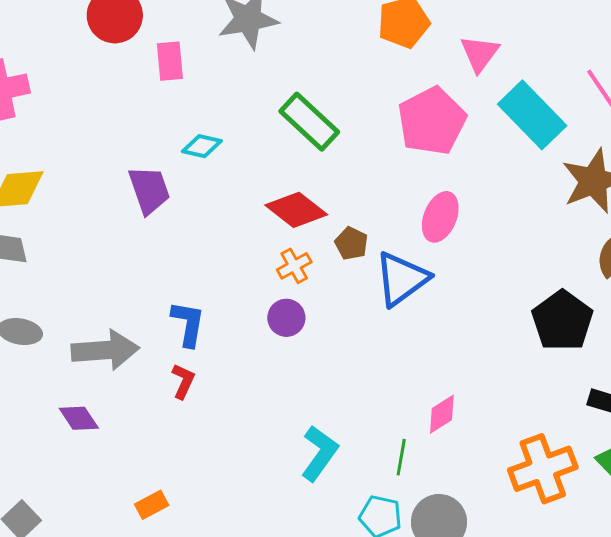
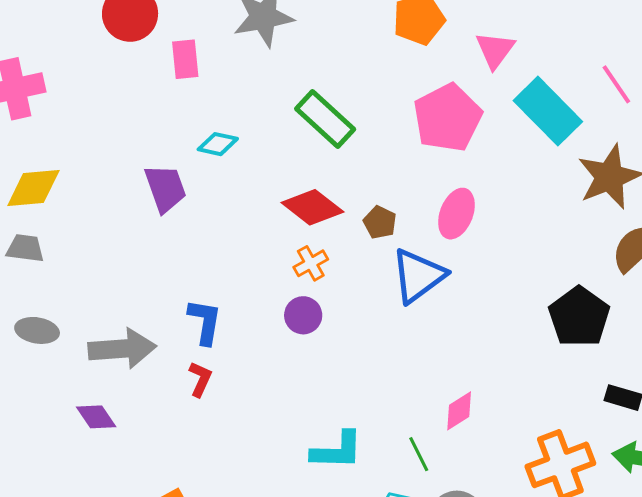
brown pentagon: (351, 243) -> (380, 222), moved
cyan L-shape: (319, 453) -> (337, 451), turned 56
green line: (401, 457) -> (419, 454), turned -36

